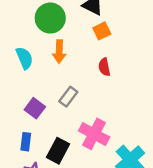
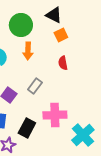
pink cross: (94, 134) -> (55, 115), turned -30

